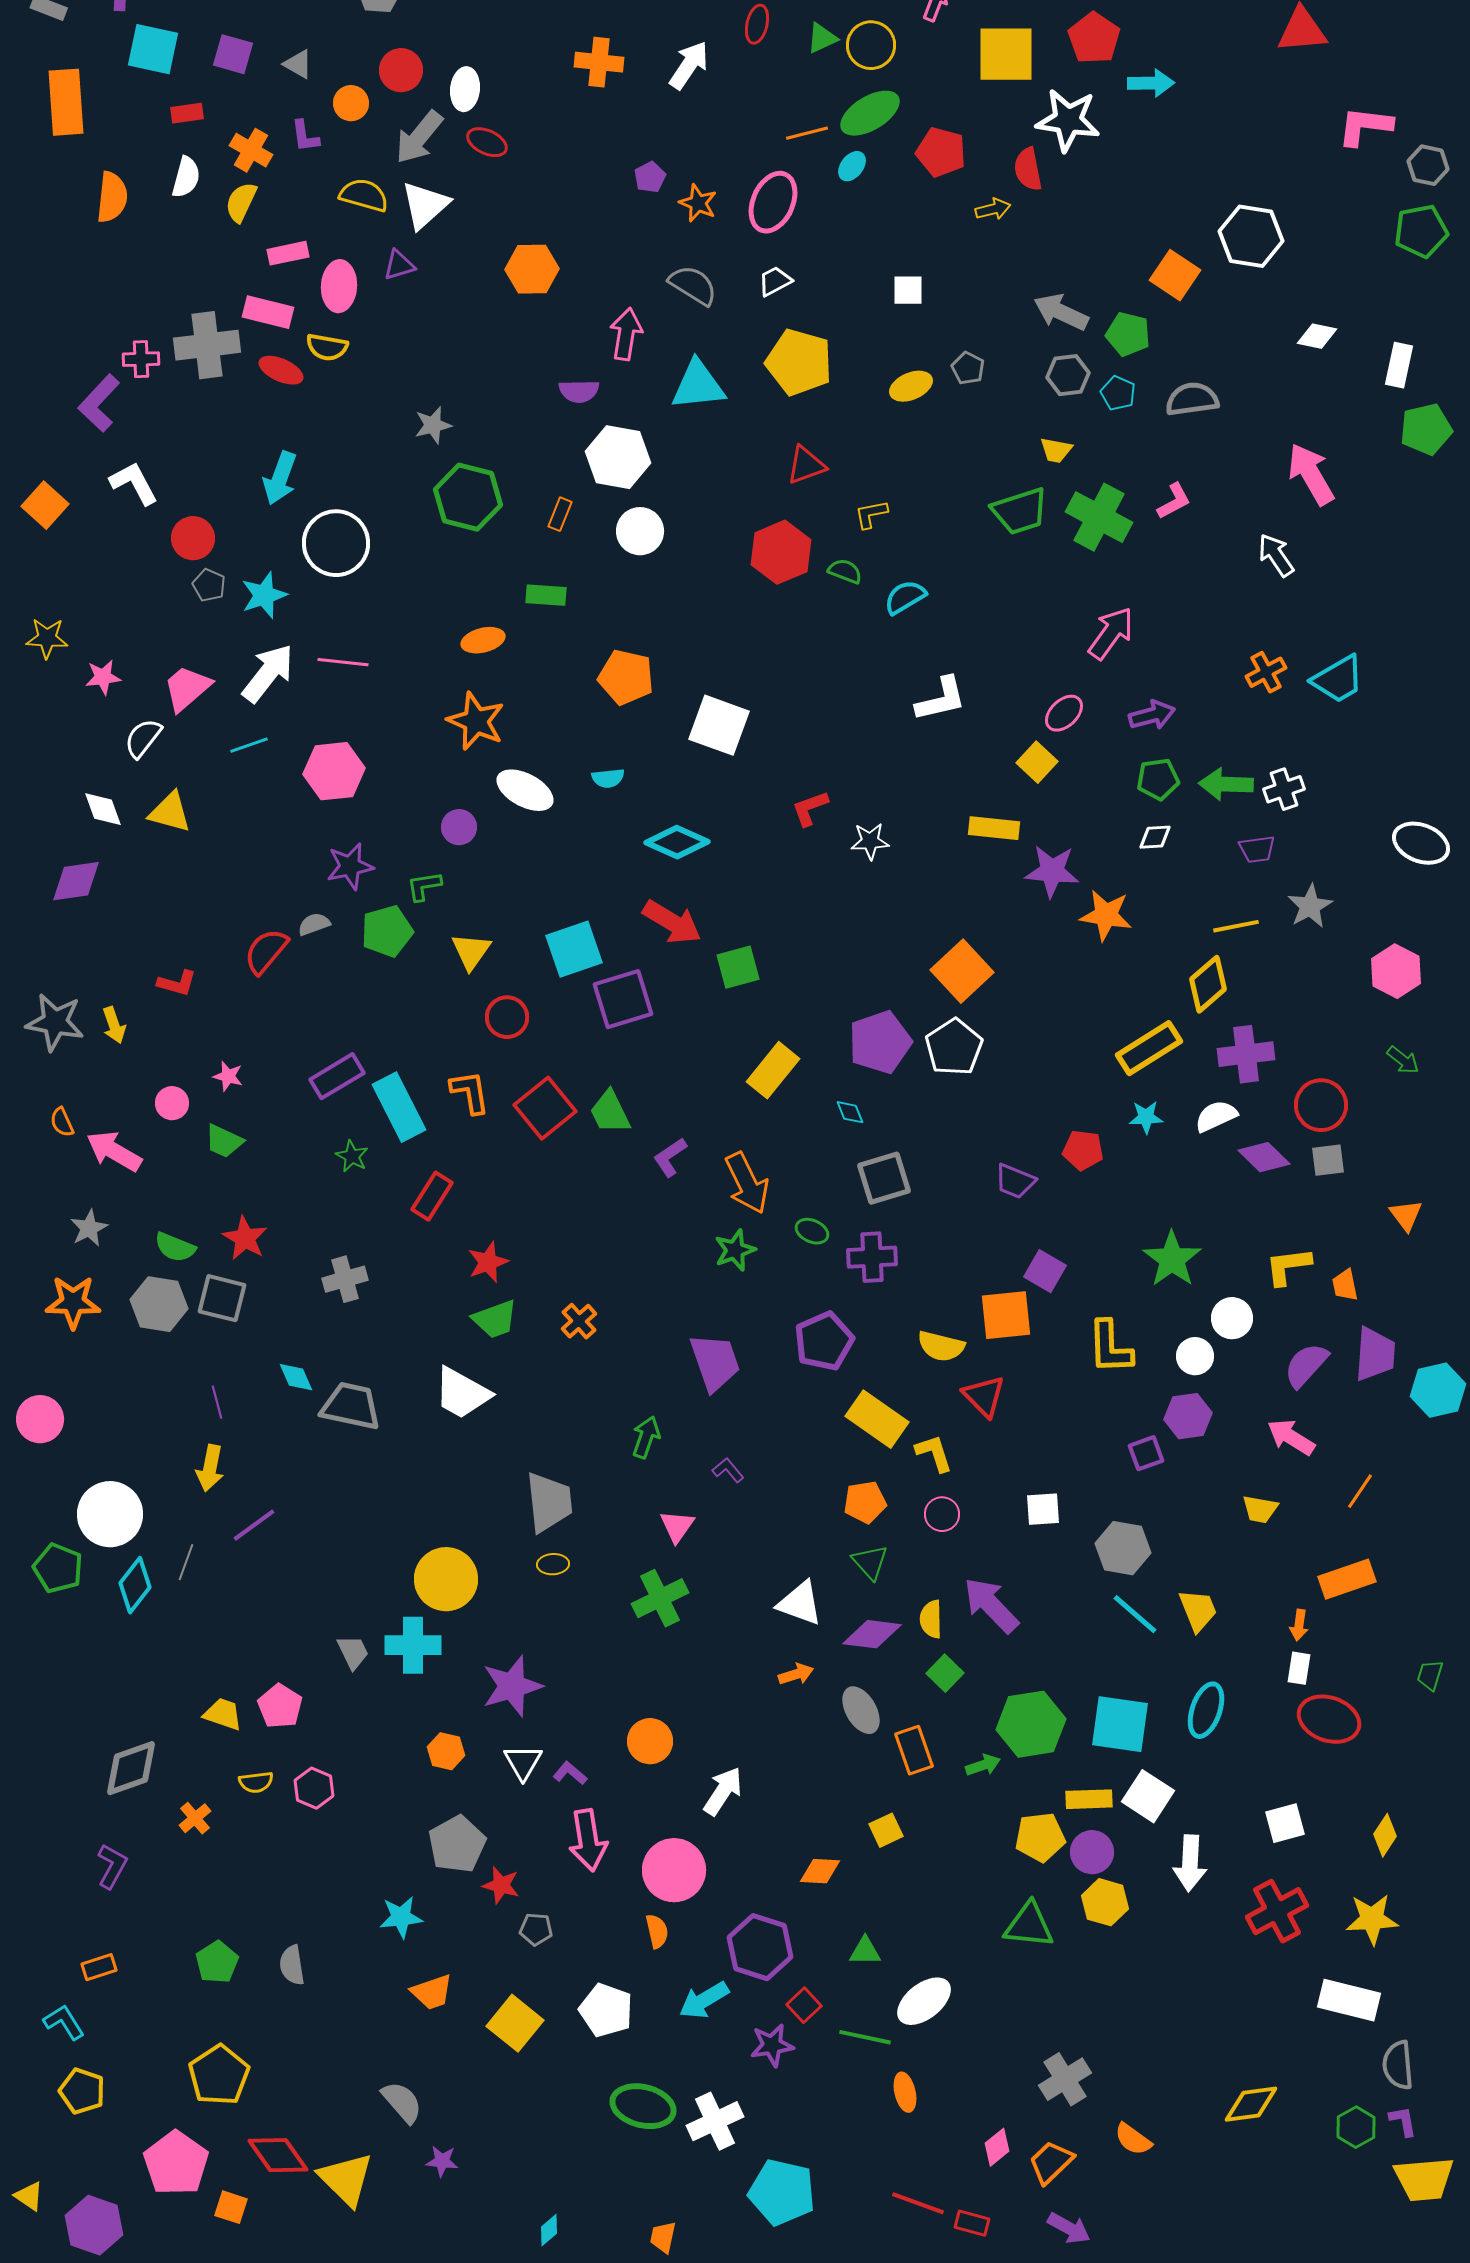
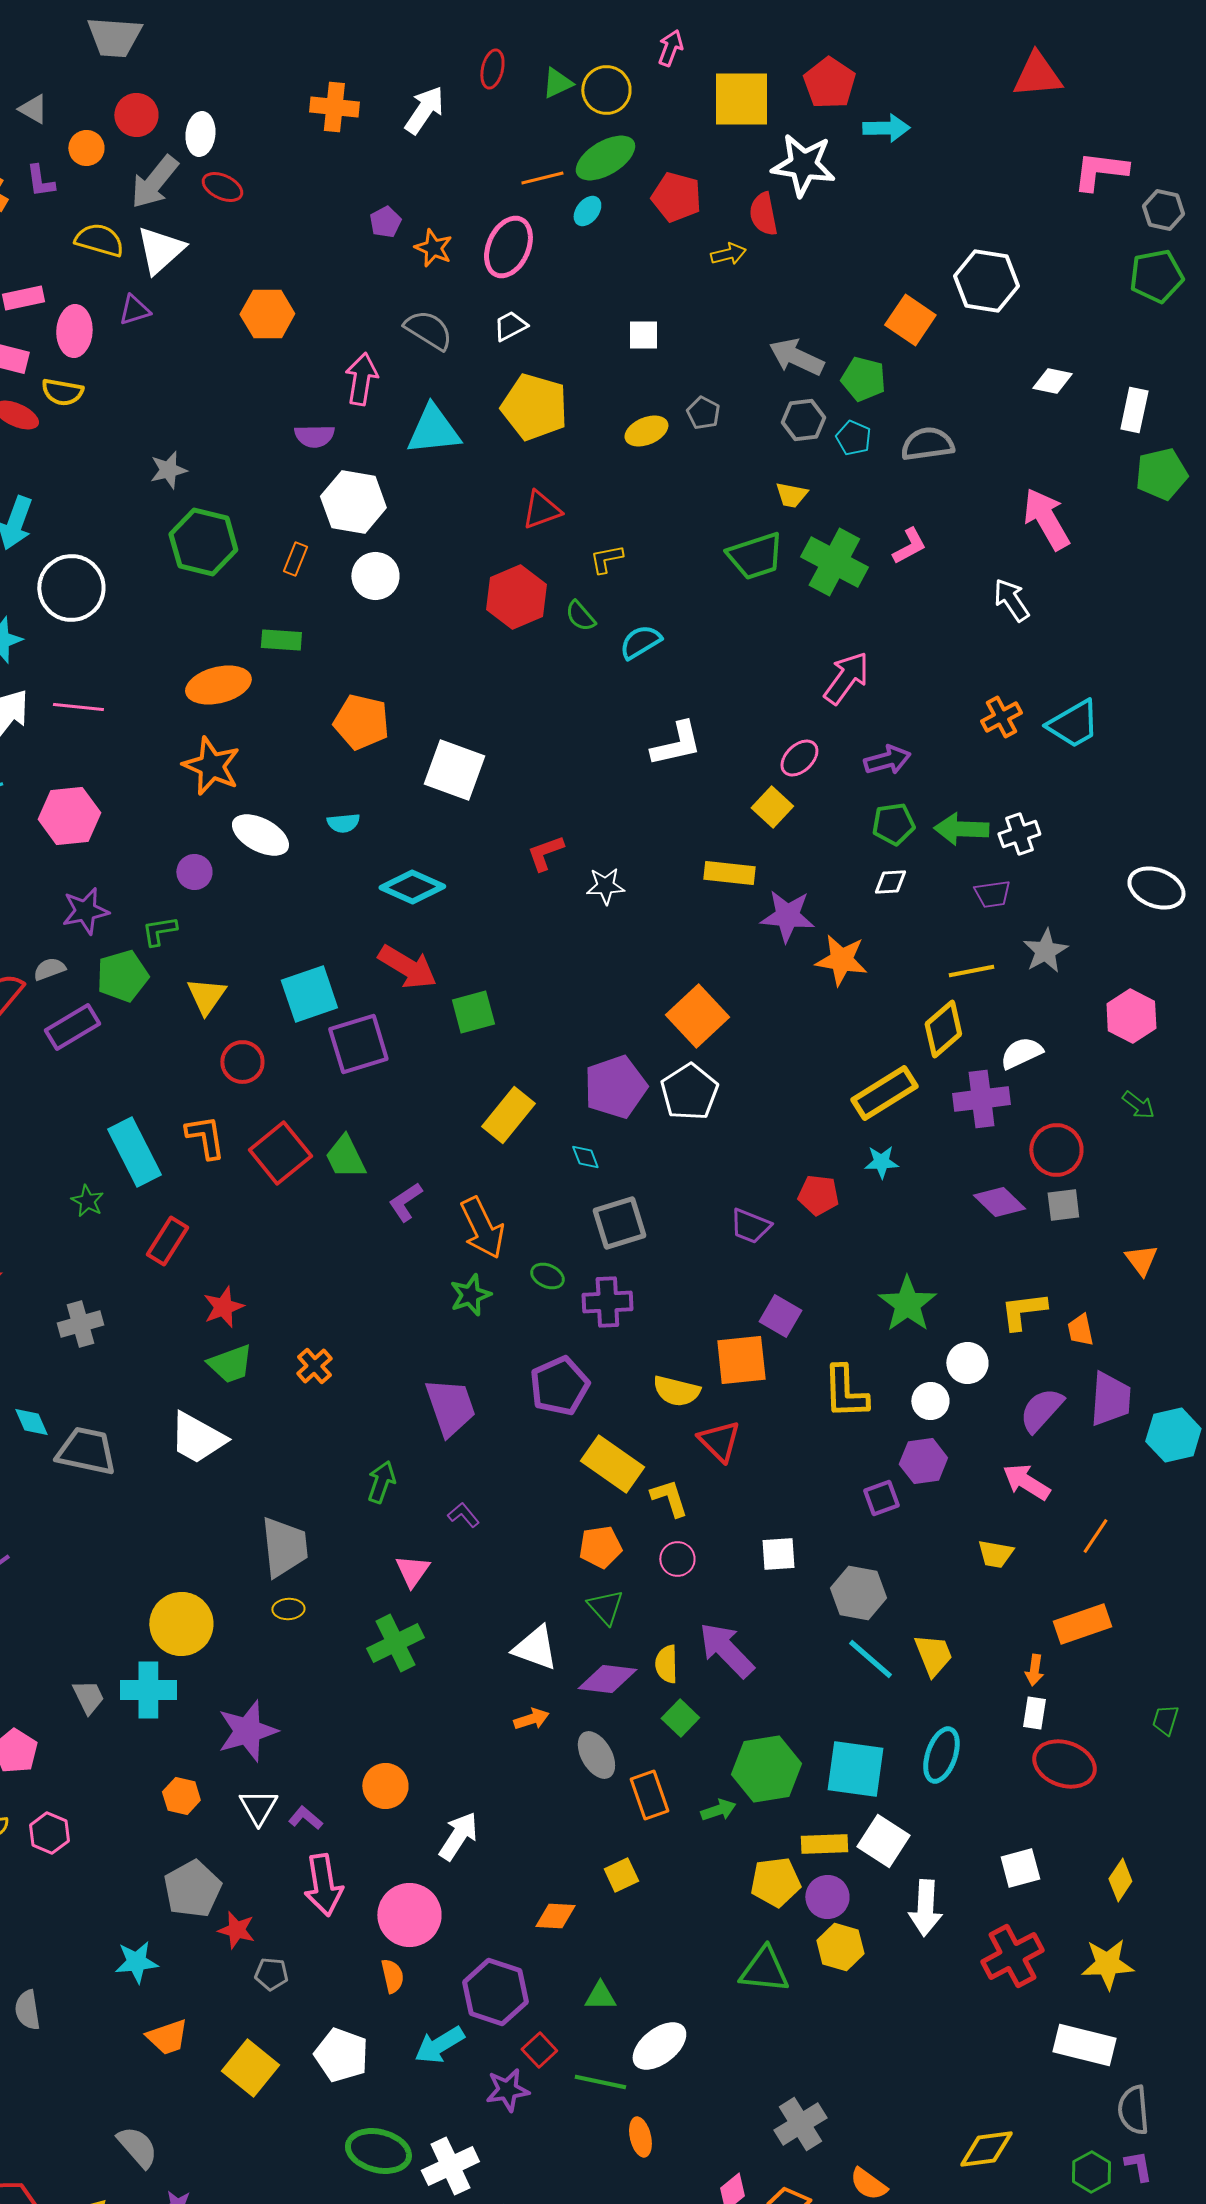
green semicircle: (845, 571) -> (580, 616), turned -152
orange ellipse: (483, 640) -> (218, 685), size x1.5
purple rectangle: (337, 1076) -> (72, 1027), moved
white semicircle: (1216, 1116) -> (1021, 1053), moved

